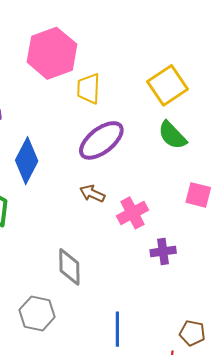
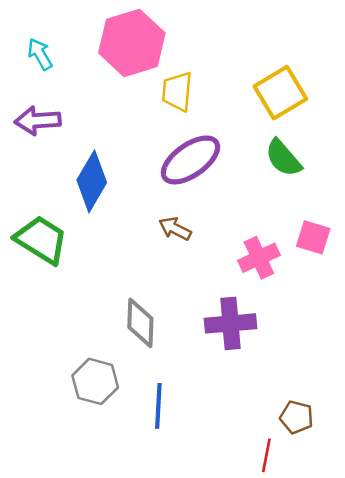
pink cross: (132, 213) -> (259, 258), moved
purple cross: (163, 251) -> (230, 323), moved, size x1.5
blue line: (117, 329) -> (158, 406), moved

